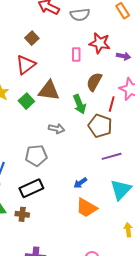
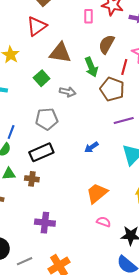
green square: (26, 101) -> (42, 78), moved
orange trapezoid: (86, 208) -> (97, 193), moved, turned 110

